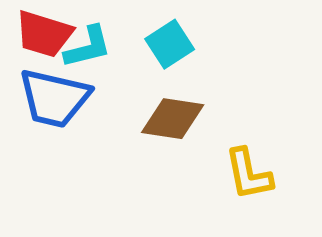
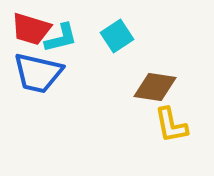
brown diamond: (173, 119) -> (155, 87), moved

